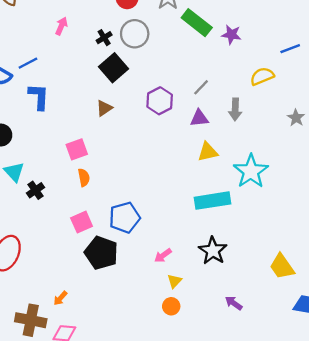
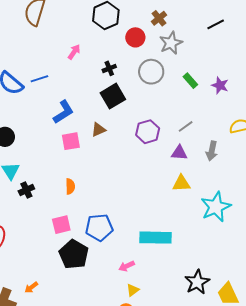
green rectangle: (197, 23) -> (190, 81), moved, size x0.6
gray circle: (135, 34) -> (151, 72), moved
blue L-shape: (39, 97) -> (63, 112), moved, turned 45
pink square: (77, 149) -> (71, 141), moved
cyan rectangle: (213, 201) -> (155, 238), moved
black star: (213, 251) -> (197, 282), moved

